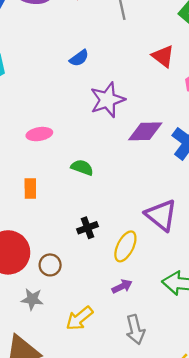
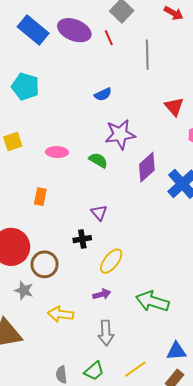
purple diamond: (145, 131) -> (147, 167), turned -52
green semicircle: (82, 167) -> (98, 160), moved
purple triangle: (161, 215) -> (99, 213), moved, size x0.6
brown circle: (50, 265) -> (45, 264), size x1.4
yellow arrow: (79, 318) -> (61, 314), turned 35

